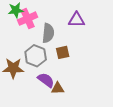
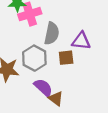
purple triangle: (77, 20) -> (81, 41), moved
brown triangle: (58, 88) -> (56, 99), turned 32

